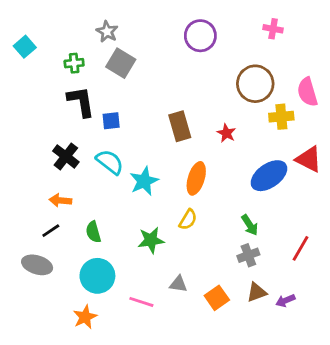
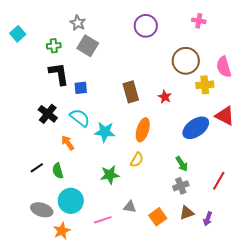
cyan star: (144, 181) -> (105, 132), turned 30
orange arrow: (60, 200) -> (68, 143), moved, turned 49
green semicircle: (93, 232) -> (58, 171), moved
gray ellipse: (37, 265) -> (42, 210), moved
purple arrow: (285, 301) -> (208, 219), turned -48
pink line: (141, 302) -> (103, 220), turned -36

